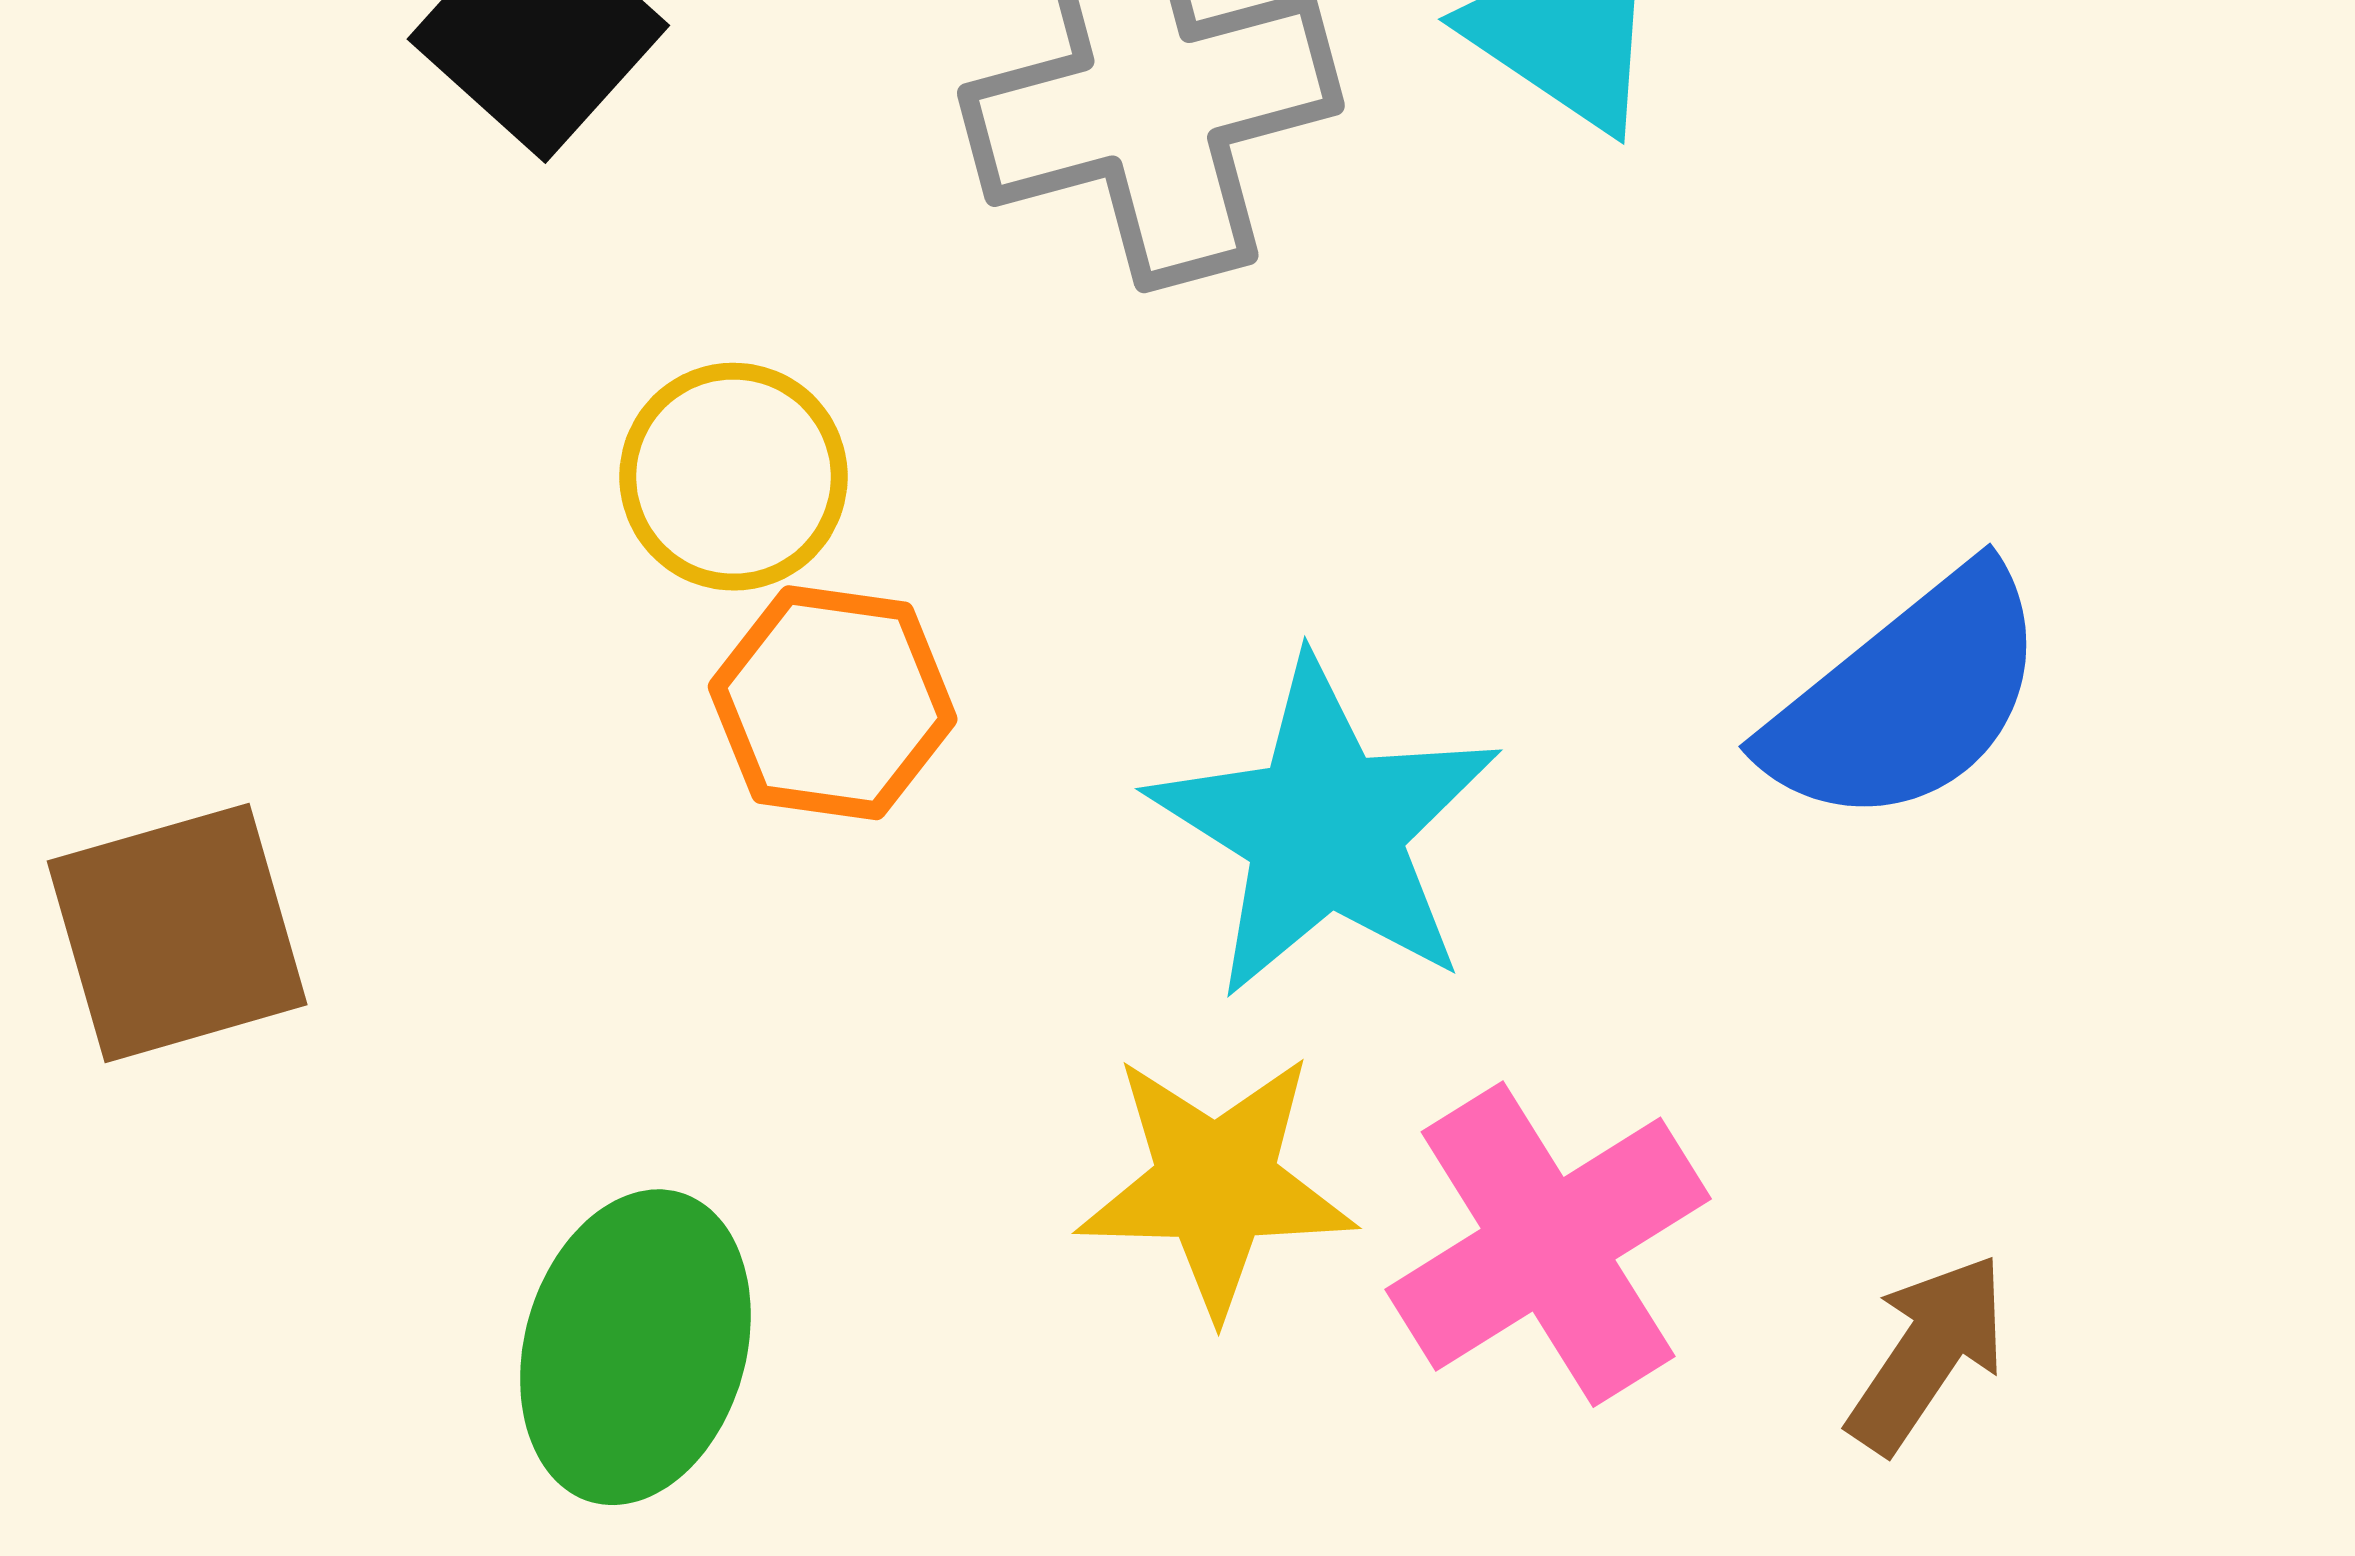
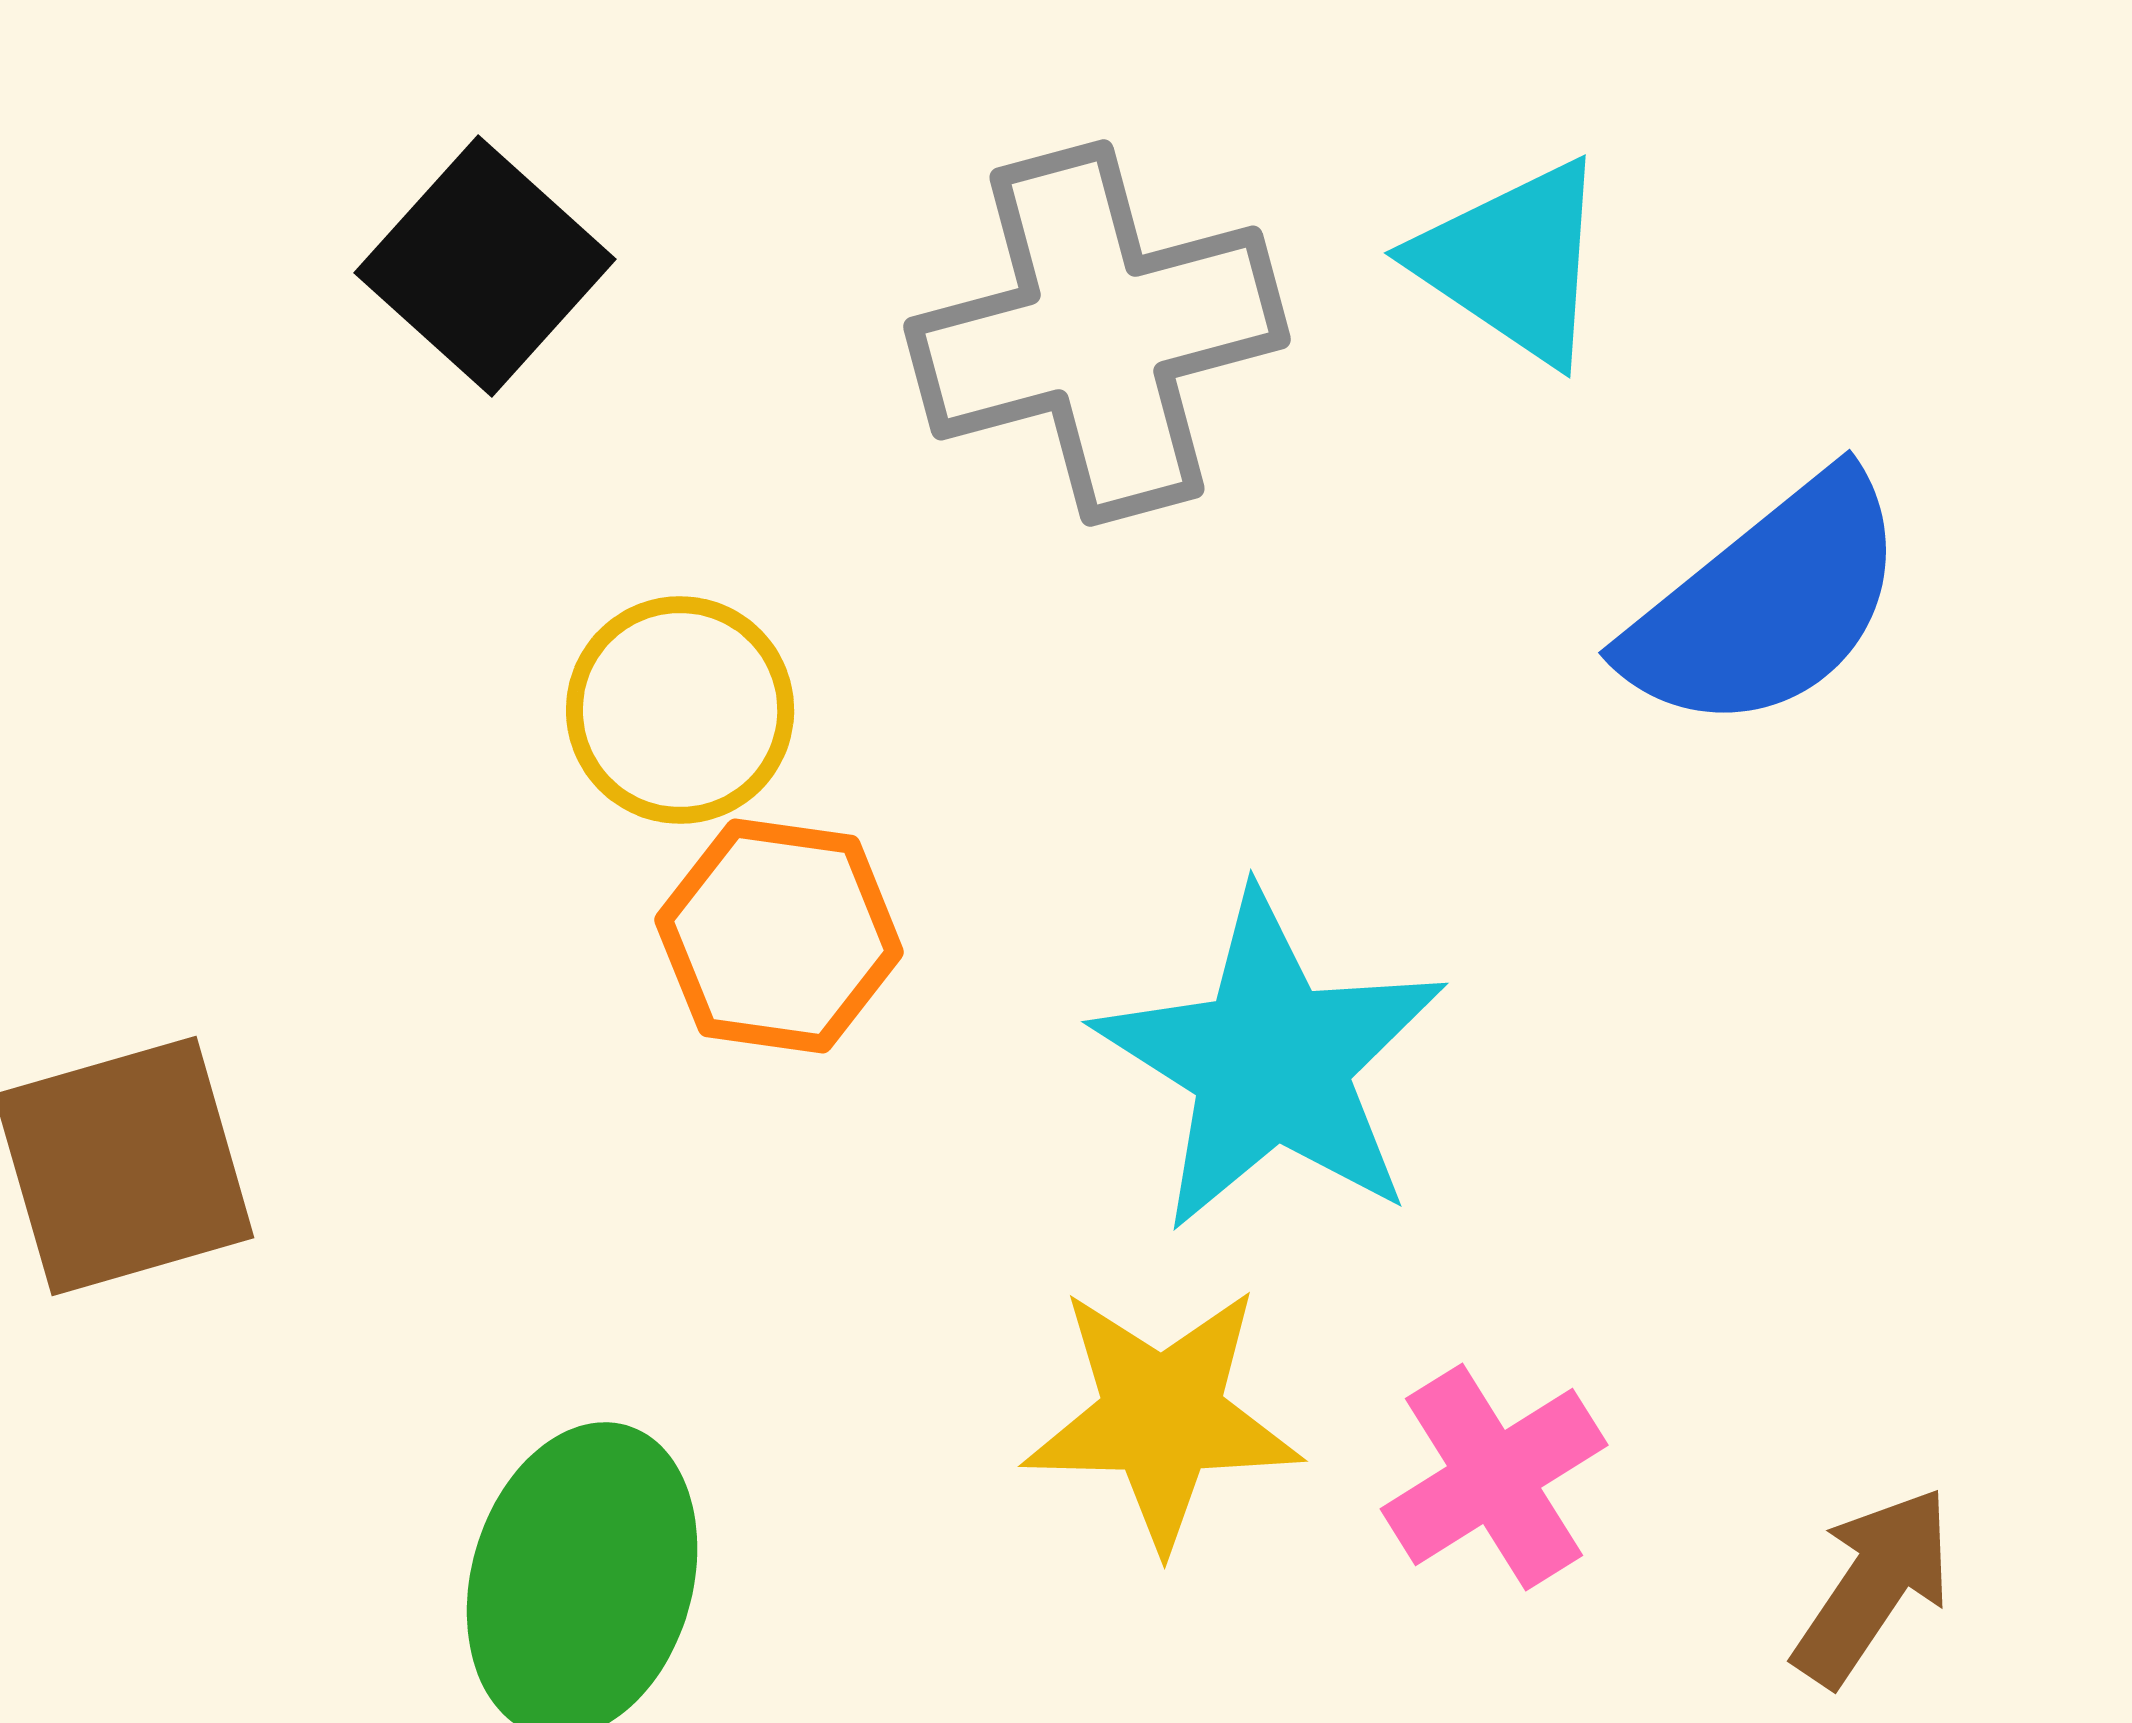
blue semicircle: (1907, 698) -> (1767, 604), moved
pink cross: (1548, 1244) -> (1494, 1477), size x0.7

